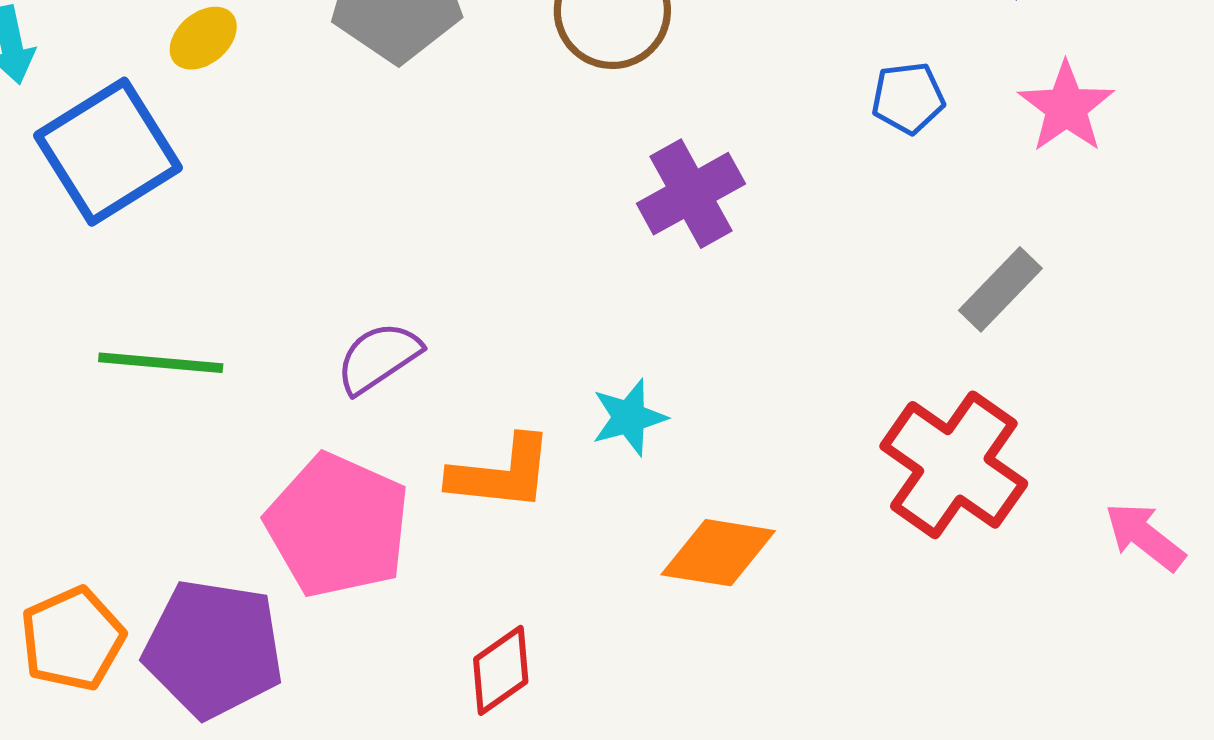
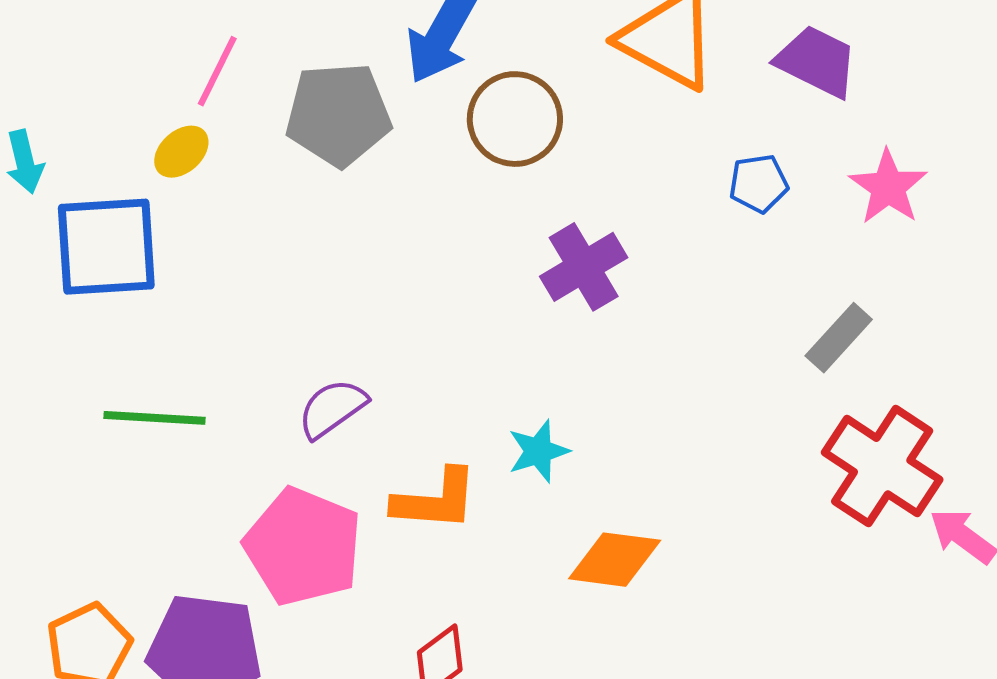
blue square: (108, 152) -> (106, 247), turned 30
red cross: (954, 465) -> (882, 466), moved

